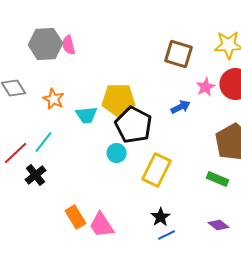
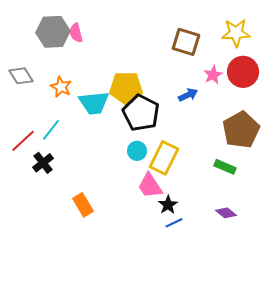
cyan trapezoid: (87, 115) -> (94, 103), size x1.4
cyan circle: (117, 153) -> (137, 151), moved
pink trapezoid: (102, 225) -> (150, 186), moved

